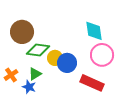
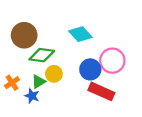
cyan diamond: (94, 31) -> (80, 34), moved, turned -35
yellow circle: (55, 58) -> (54, 74), moved
blue circle: (67, 63) -> (90, 69), moved

